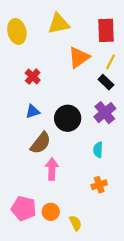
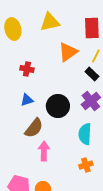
red cross: (33, 77) -> (27, 69), turned -32
cyan semicircle: (98, 150) -> (85, 134), size x1.5

